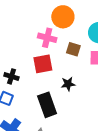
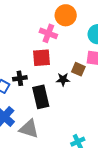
brown square: (73, 49) -> (78, 69), moved
black cross: (11, 76) -> (20, 78), moved, turned -32

